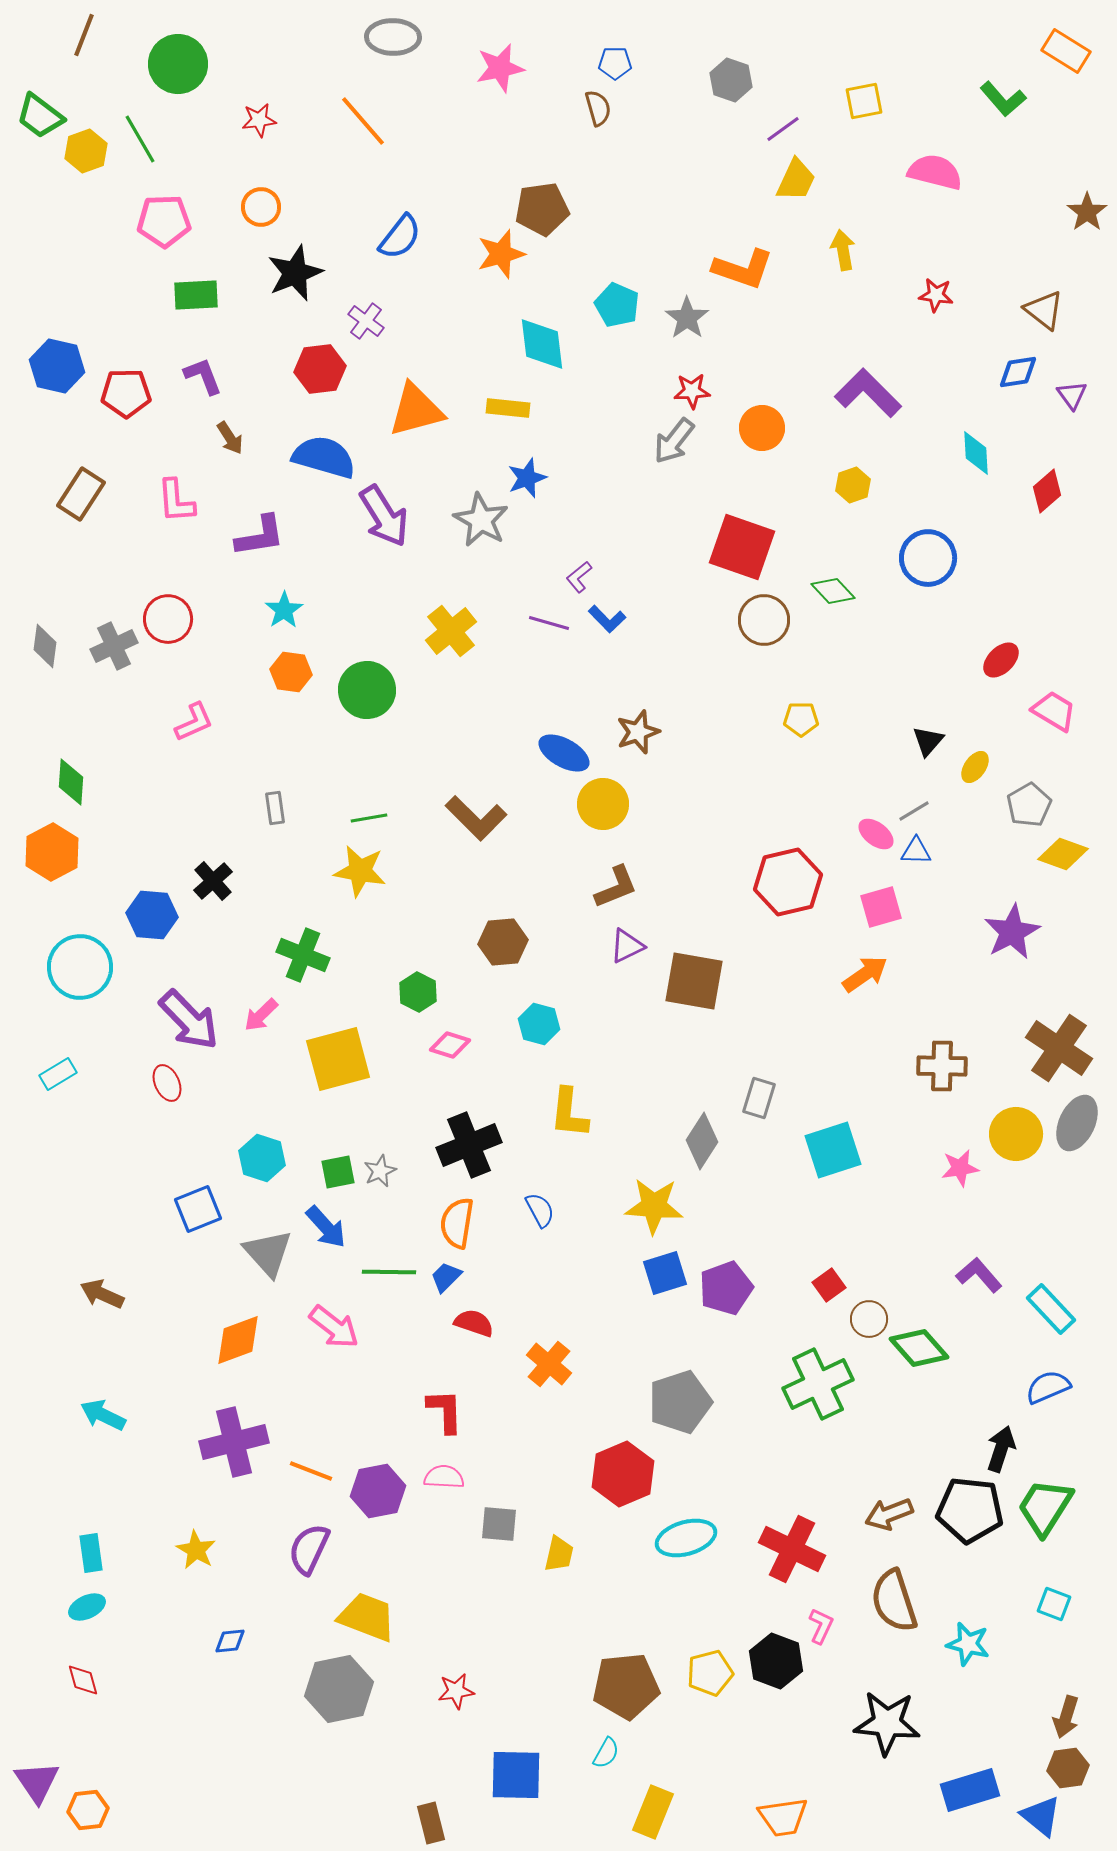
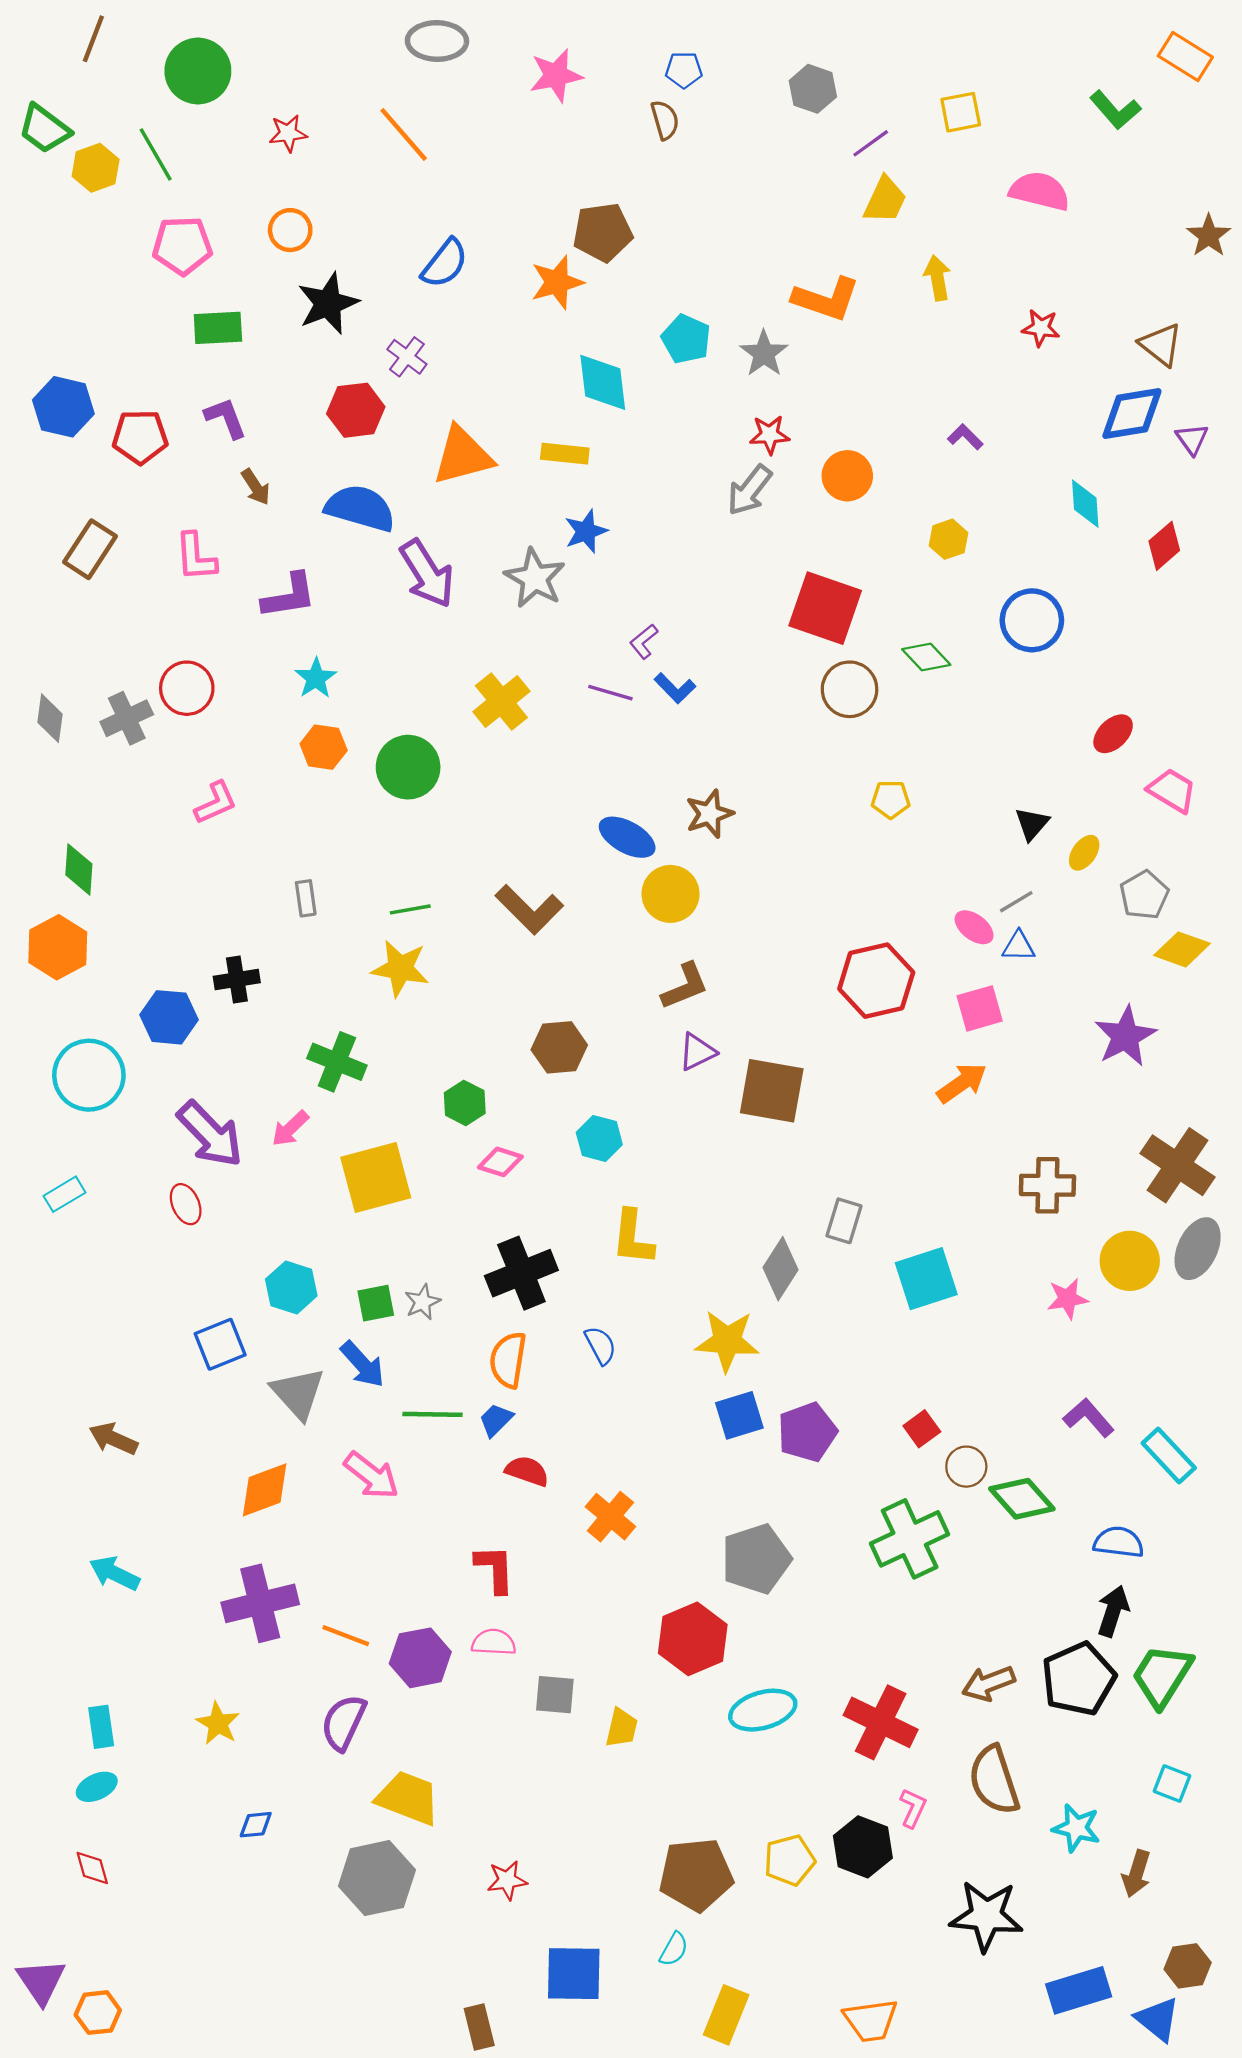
blue diamond: (1018, 372) -> (1132, 414), size x1.5
purple L-shape: (868, 393) -> (965, 437), size x0.5
black cross: (213, 881) -> (237, 980), turned 33
blue semicircle: (1048, 1387) -> (1119, 1542), moved, turned 30
black pentagon: (970, 1510) -> (1079, 1679), turned -30
brown arrow: (1066, 1717) -> (1136, 1874), moved

